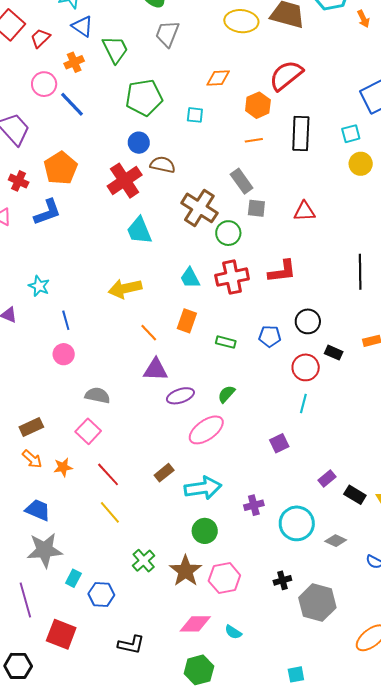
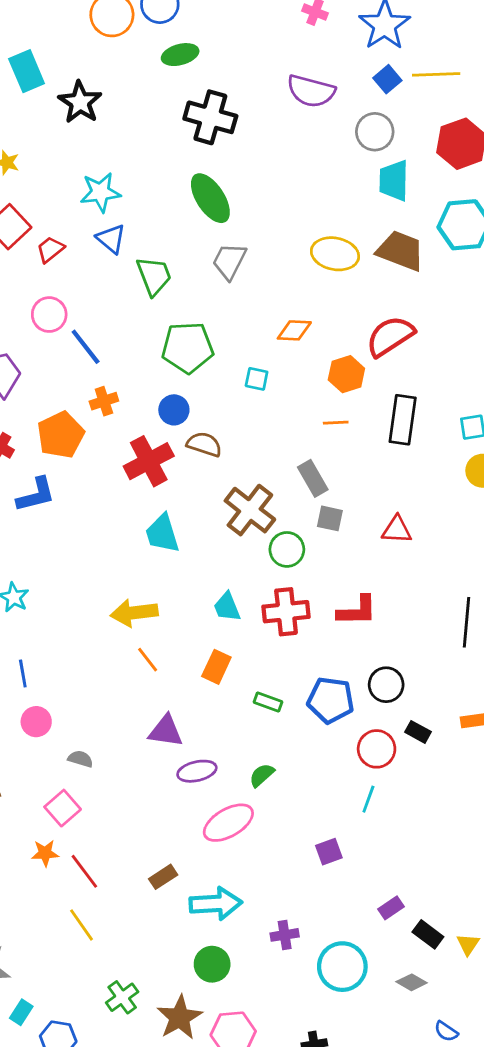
orange cross: (74, 62) -> (104, 401), moved
blue line: (66, 320) -> (23, 673), moved
orange line: (149, 333) -> (148, 660), moved
blue pentagon: (270, 336) -> (331, 700), size x1.5
pink circle: (64, 354) -> (36, 722), moved
gray semicircle: (97, 395) -> (80, 759), size x0.7
orange star: (63, 467) -> (45, 853), moved
gray diamond: (336, 541) -> (412, 982), moved

